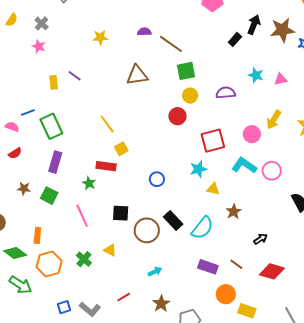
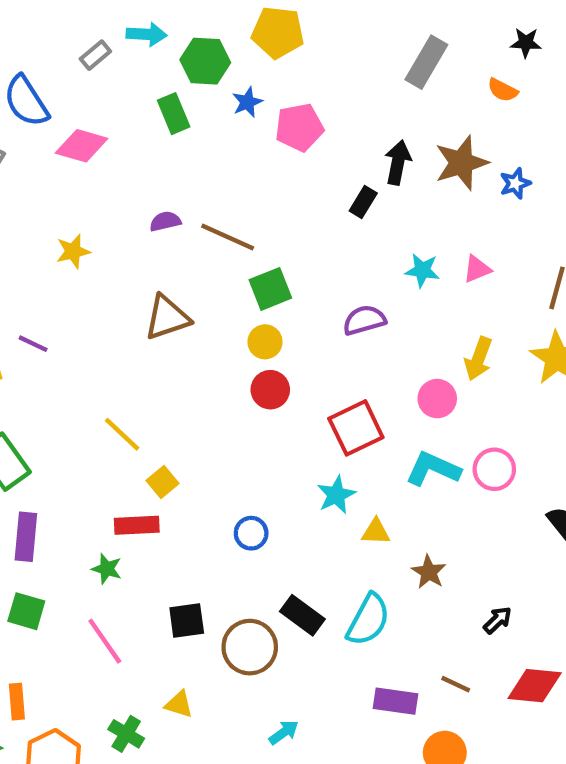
yellow circle: (190, 96) -> (265, 342), moved

